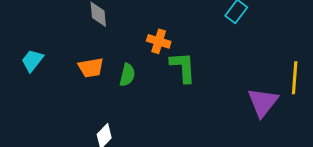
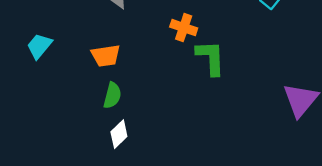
green semicircle: (127, 75) -> (112, 95), moved

